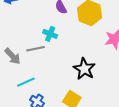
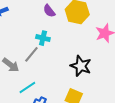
gray line: (36, 49) -> (31, 54), turned -30

